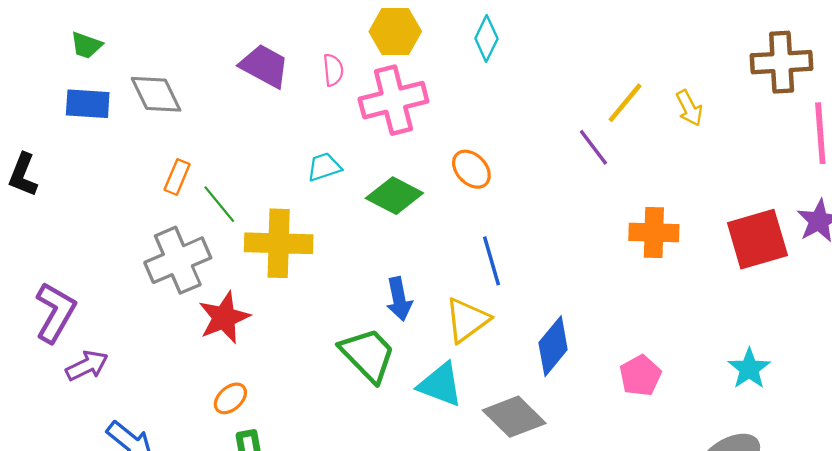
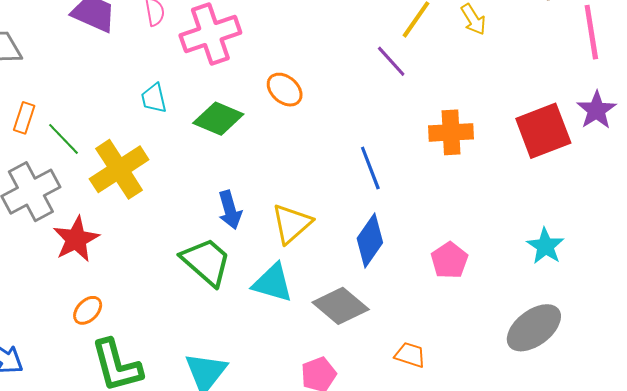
cyan trapezoid: (324, 167) -> (154, 98), turned -80
yellow cross: (279, 243) -> (119, 169), turned -30
blue line: (492, 261) -> (370, 168), moved

